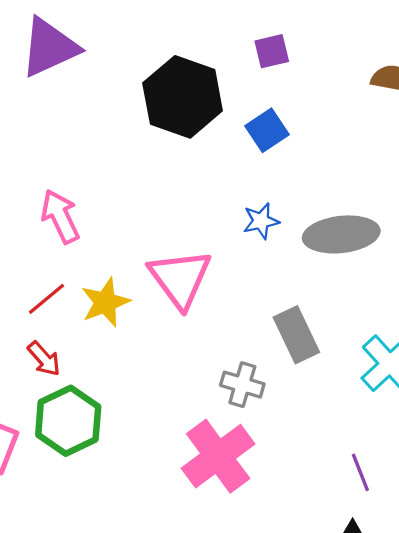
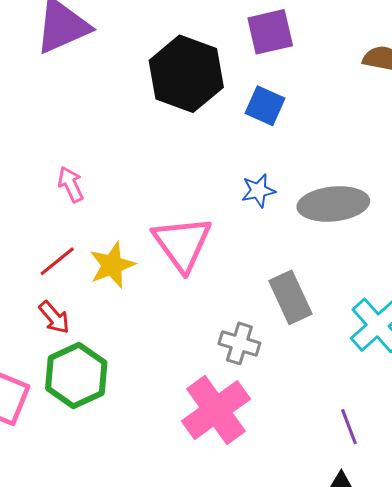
purple square: (272, 51) -> (270, 32), size x1.4
blue square: (267, 130) -> (265, 106), turned -33
pink arrow: (60, 216) -> (71, 184), size x0.7

